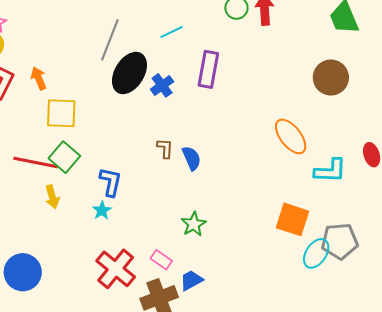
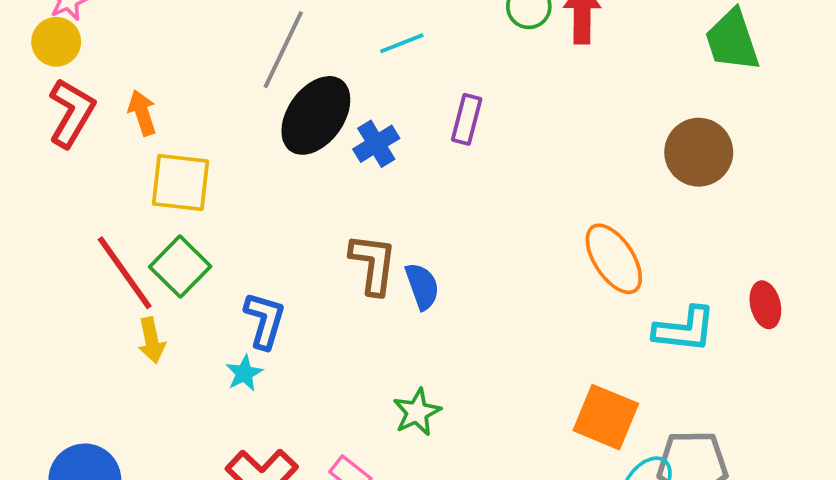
purple rectangle: (208, 69) -> (467, 119), size x0.7
brown L-shape: (165, 148) -> (373, 264), size x1.6
red line: (36, 163) -> (125, 273), turned 39

